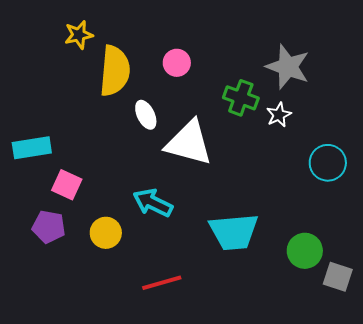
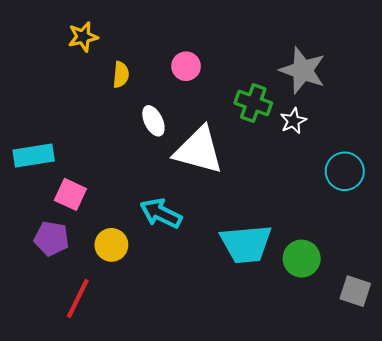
yellow semicircle: (115, 71) -> (121, 75), size x0.5
green circle: (305, 251) -> (302, 259), moved
red line: (162, 283) -> (78, 298), moved, turned -48

